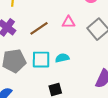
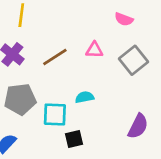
cyan square: (41, 60) -> (55, 115), moved

